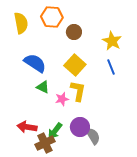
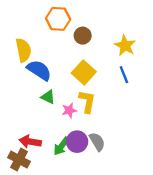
yellow semicircle: (21, 23) -> (23, 50), moved
purple circle: (80, 127) -> (77, 142), moved
gray semicircle: (93, 136) -> (97, 142), moved
brown cross: (45, 143) -> (19, 160), moved, turned -36

